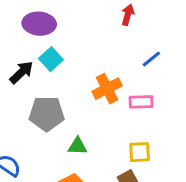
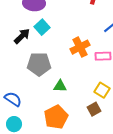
yellow square: (140, 152) -> (102, 90), turned 35

